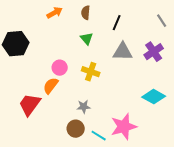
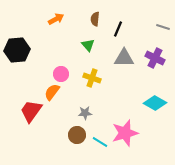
brown semicircle: (86, 13) -> (95, 19), moved
gray line: (162, 21) -> (163, 27), turned -40
purple cross: (154, 52) -> (155, 58), turned -30

